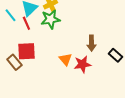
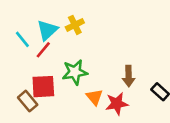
green star: (50, 19) -> (75, 72), moved
red line: (26, 23) -> (43, 50), turned 64

